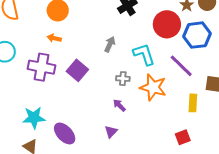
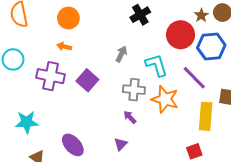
gray cross: (123, 79) -> (134, 90), size x1.5
yellow rectangle: (193, 103) -> (206, 116), size x1.5
cyan star: (34, 118) -> (27, 122), moved

